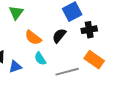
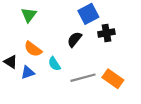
orange semicircle: (33, 38) -> (33, 49), moved
orange rectangle: (94, 60) -> (113, 79), moved

